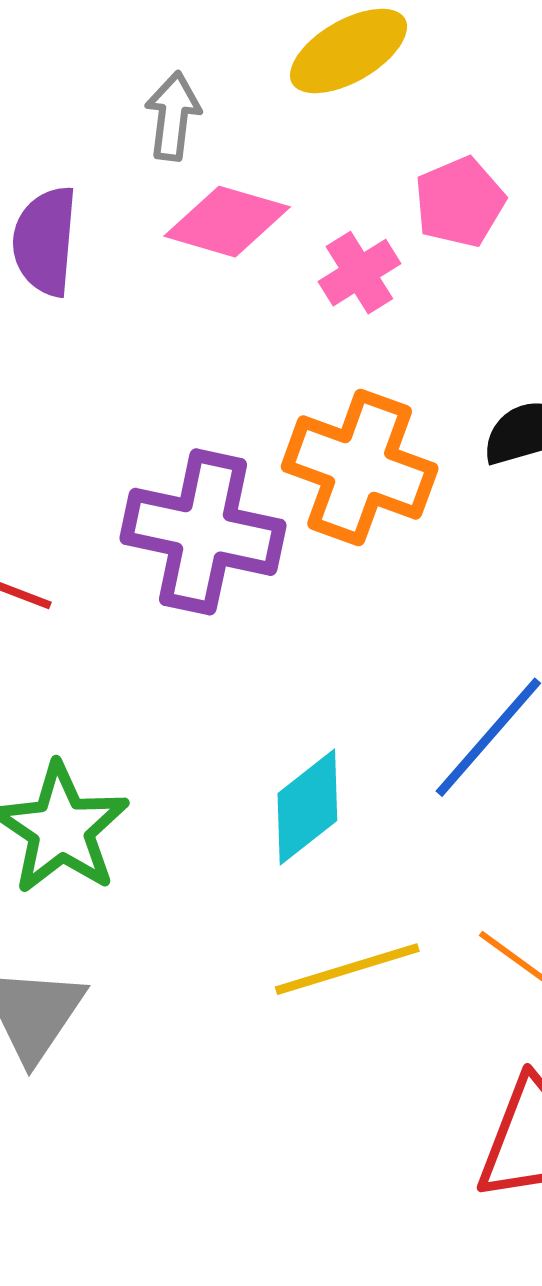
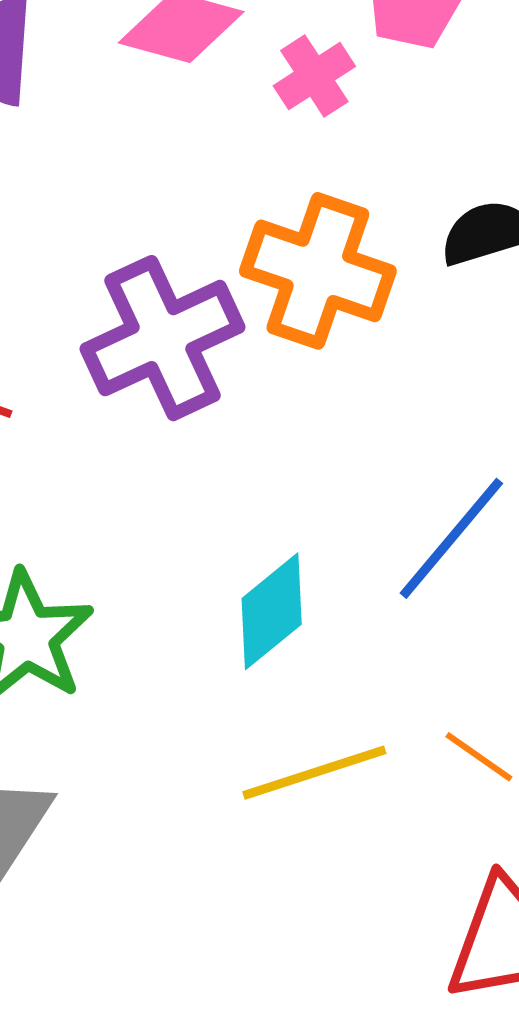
purple cross: (203, 532) -> (163, 338), turned -36

